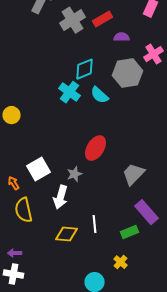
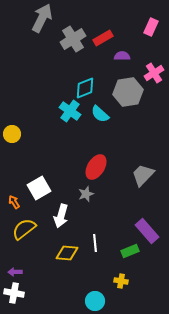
gray star: (74, 174) -> (86, 194), moved
gray trapezoid: (134, 174) -> (143, 175), moved
yellow semicircle: (24, 210) -> (24, 229), turned 65
yellow cross: (120, 262) -> (121, 281), turned -32

